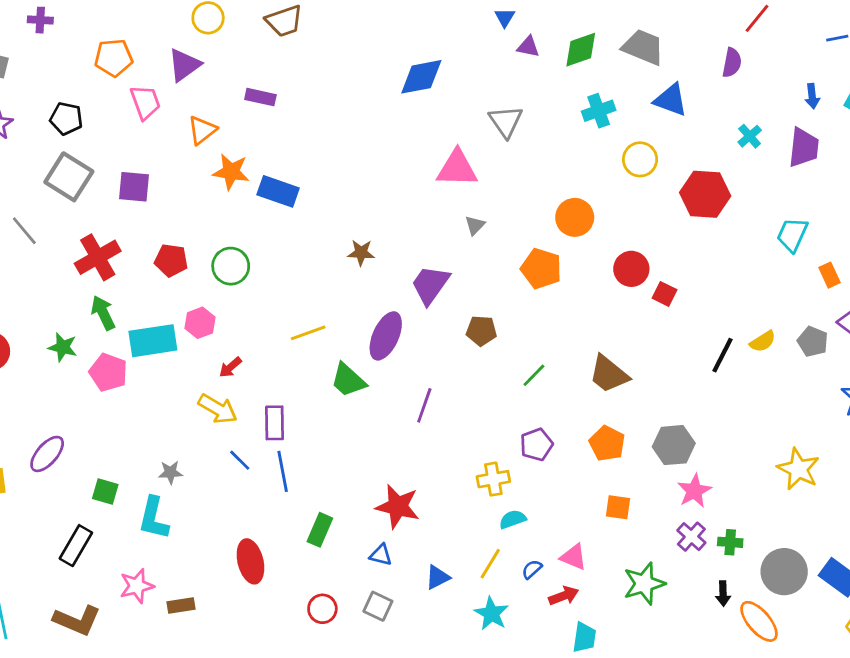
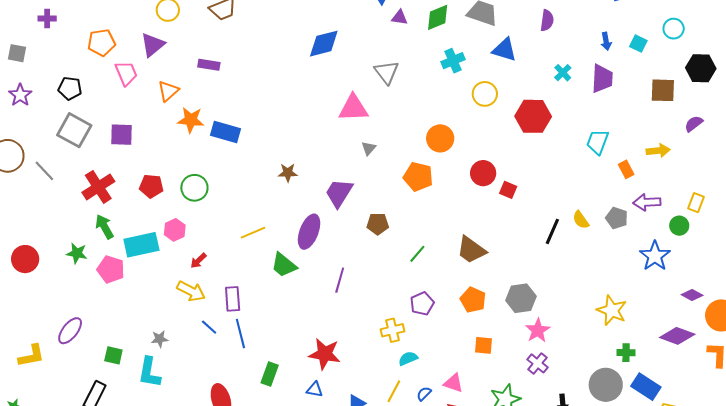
yellow semicircle: (763, 341) -> (581, 220), turned 90
green cross: (730, 542) -> (626, 353), moved

